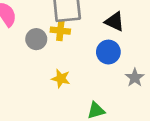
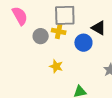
blue circle: (108, 52) -> (83, 43), moved

